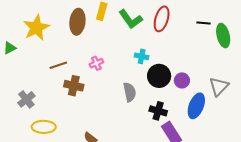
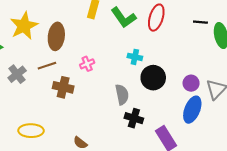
brown ellipse: (77, 22) -> (56, 36), moved
purple circle: (182, 80) -> (191, 83), moved
gray cross: (26, 99) -> (17, 74), moved
black cross: (158, 111) -> (134, 118), moved

